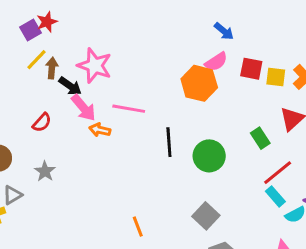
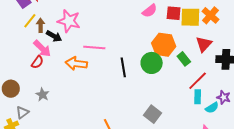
yellow square: (276, 77) -> (190, 17), size x1.5
orange hexagon: (199, 83) -> (164, 45), moved
pink arrow: (83, 108) -> (42, 48), moved
orange arrow: (100, 130) -> (76, 64), size x1.5
green circle: (209, 156) -> (152, 63), moved
cyan rectangle: (275, 196) -> (198, 97), turned 48

